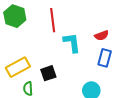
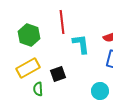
green hexagon: (15, 16) -> (29, 35), moved

